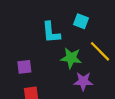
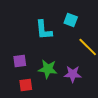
green star: (71, 58) -> (48, 69), moved

